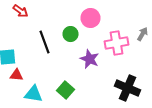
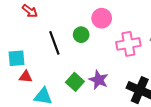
purple star: (90, 59) -> (99, 80), moved
green square: (66, 90) -> (75, 82), moved

